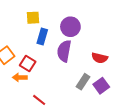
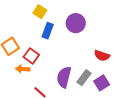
yellow square: (33, 18) -> (40, 12), turned 32
purple semicircle: (64, 51) -> (64, 77), moved

